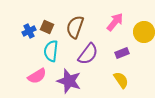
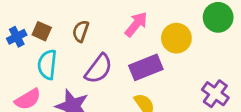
brown semicircle: (75, 27) -> (81, 31), size x0.7
purple rectangle: (122, 53) -> (146, 67), size x1.6

